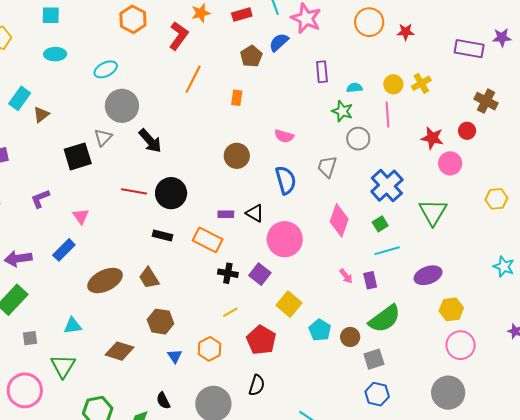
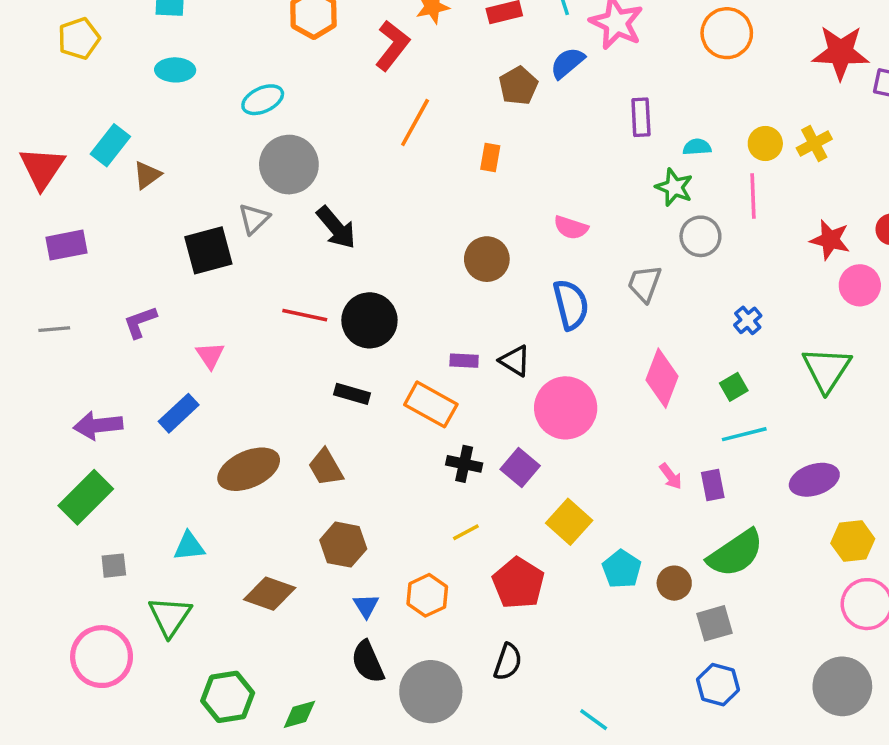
red star: (406, 32) -> (841, 52), moved, size x1.8
blue cross: (387, 186) -> (748, 320), size x0.5
black semicircle: (163, 401) -> (368, 662), moved, size x1.4

